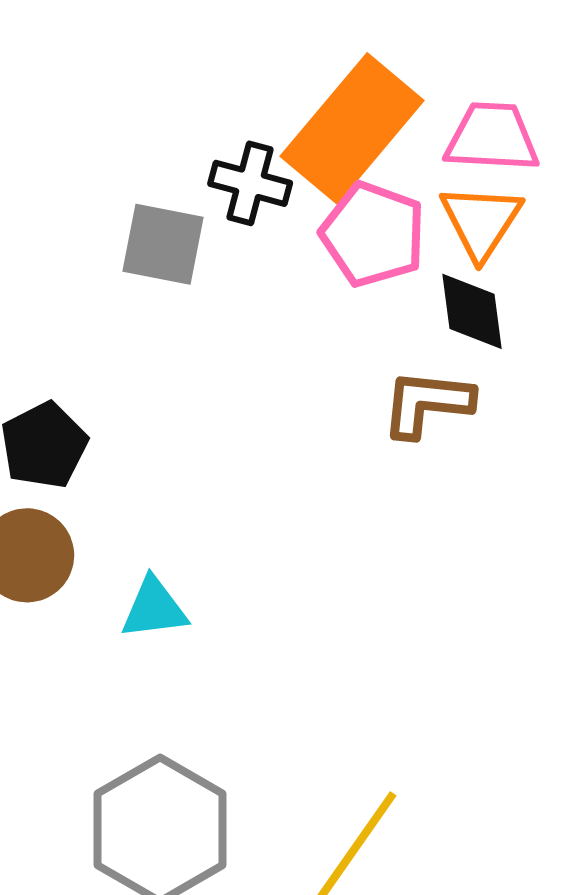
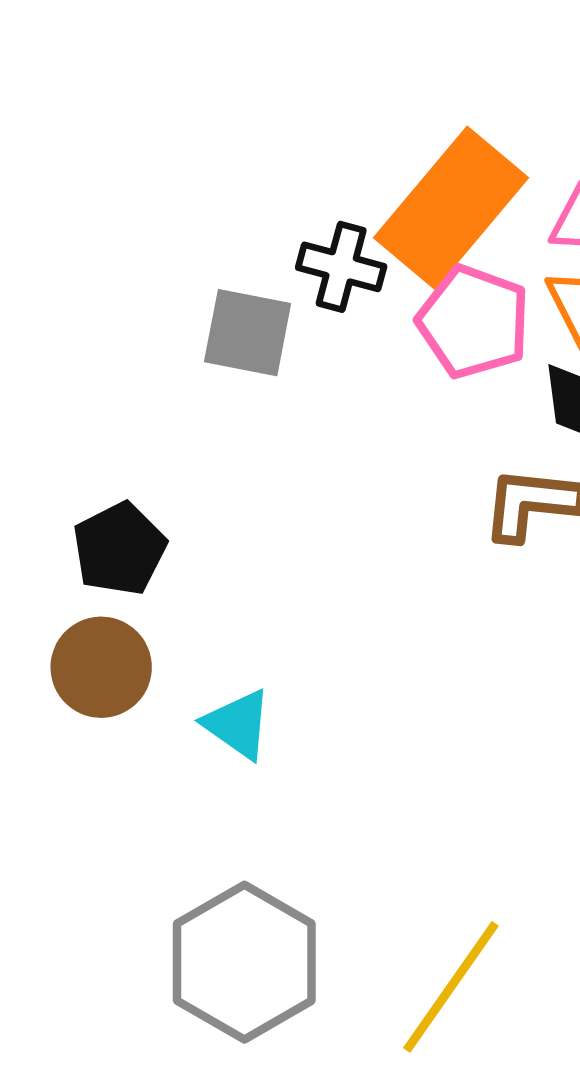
cyan triangle: (154, 608) -> (238, 724), turned 42

